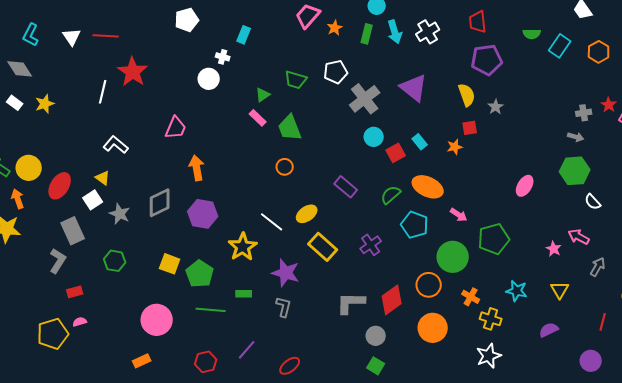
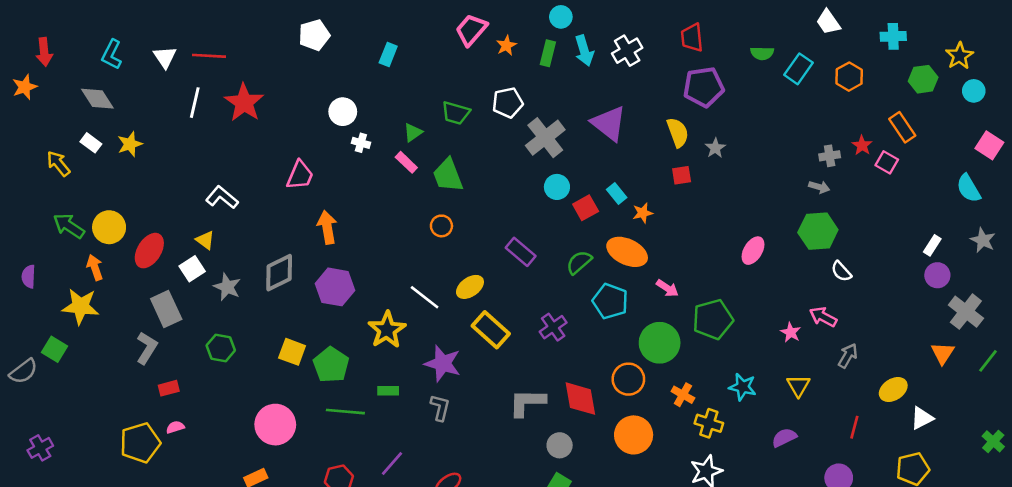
white cross: (223, 57) -> (361, 143), moved
white line: (103, 92) -> (195, 103), moved
orange star: (455, 147) -> (643, 213), moved
red diamond: (392, 300) -> (580, 399), turned -64

